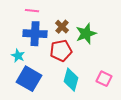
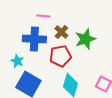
pink line: (32, 11) -> (43, 16), moved

